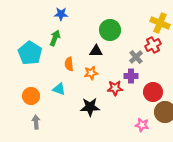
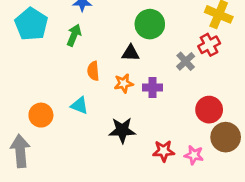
cyan pentagon: (30, 53) -> (31, 24), moved
purple cross: (131, 76) -> (153, 88), moved
red star: (115, 88) -> (164, 151), moved
gray arrow: (36, 122) -> (20, 151), moved, size x1.6

